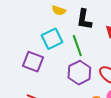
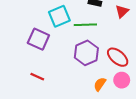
green line: (77, 46) -> (85, 25), turned -75

